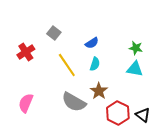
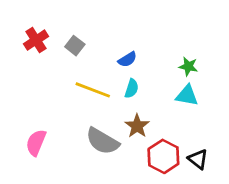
red cross: (26, 52) -> (36, 40), moved
yellow line: (67, 65) -> (93, 90), turned -35

